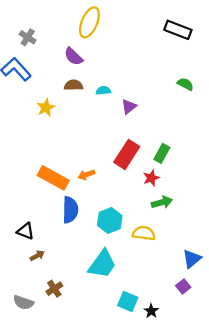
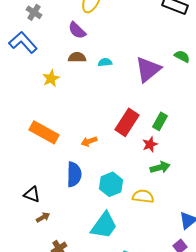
purple triangle: (129, 107) -> (148, 69), moved, size x1.8
orange rectangle: (53, 178) -> (44, 132), moved

